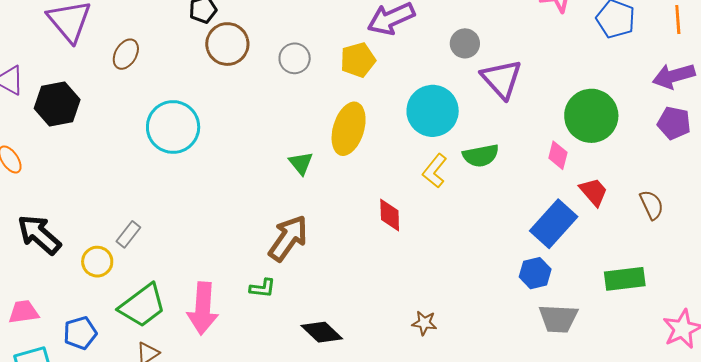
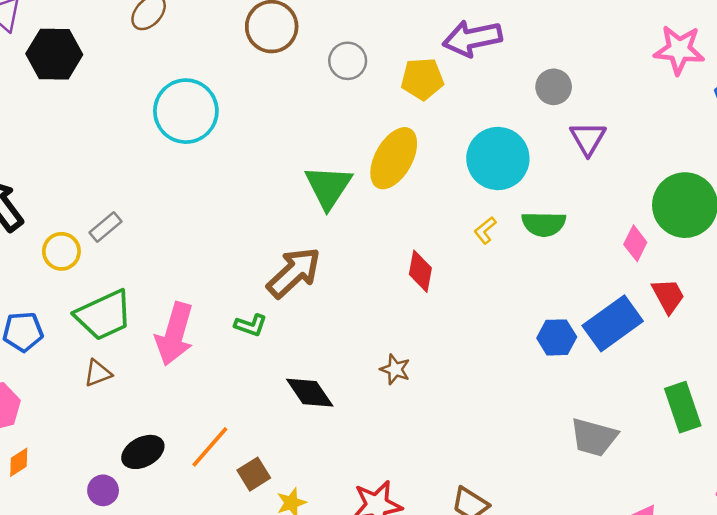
purple triangle: (501, 79) -> (588, 138), size x0.7
green triangle: (301, 163) -> (328, 187), size x1.6
yellow L-shape: (435, 171) -> (485, 230), size x0.7
blue hexagon: (535, 273) -> (557, 337), moved
green rectangle: (625, 279) -> (683, 407), turned 66
brown star: (424, 323) -> (395, 369), moved

